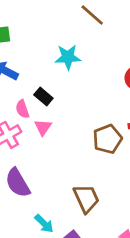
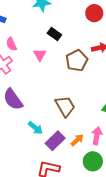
black rectangle: (43, 97) -> (54, 34), moved
pink triangle: (43, 127) -> (40, 55), moved

